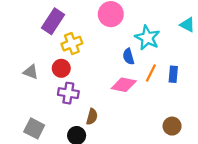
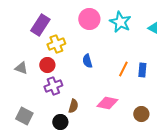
cyan star: (147, 38) -> (120, 22), moved
blue semicircle: (128, 57) -> (87, 61), moved
pink diamond: (124, 85) -> (107, 103), moved
purple cross: (68, 93) -> (53, 86), turned -30

